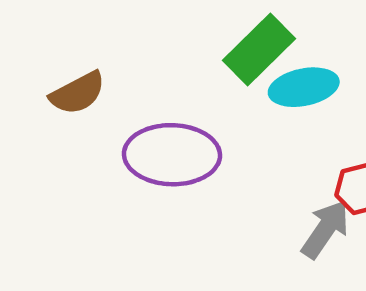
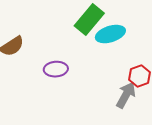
purple ellipse: (172, 155) -> (56, 69), size x0.6

